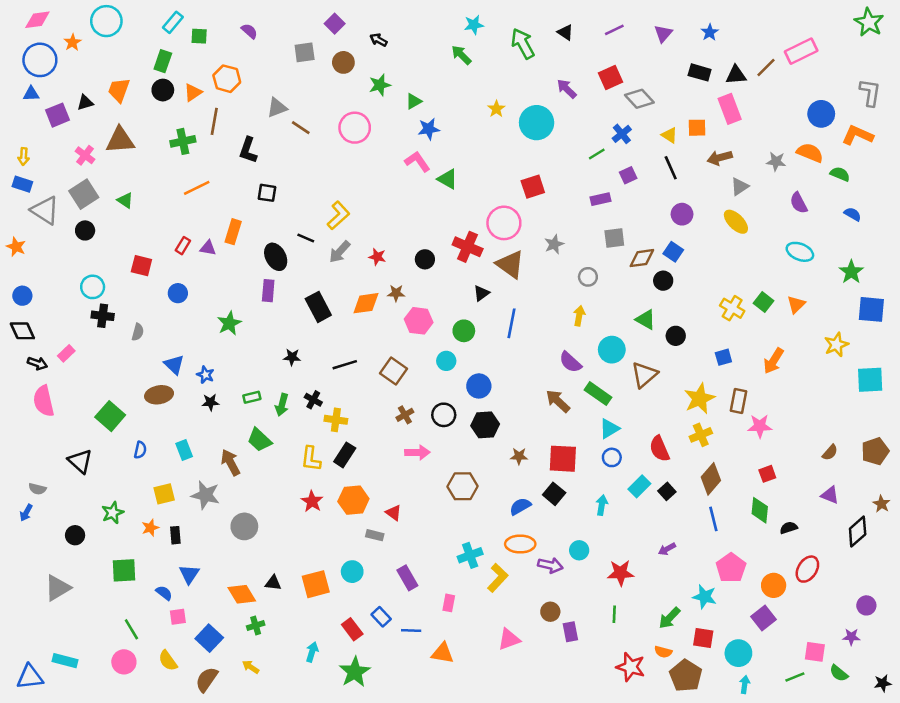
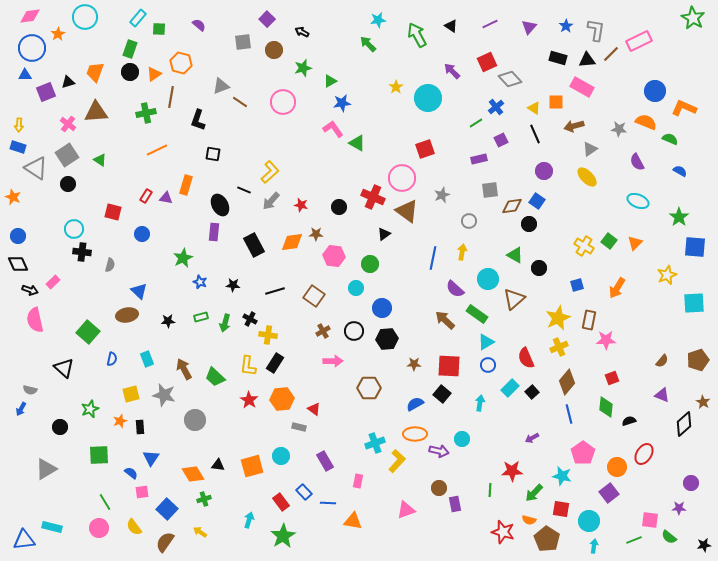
gray L-shape: (870, 93) -> (596, 30), moved
pink rectangle: (730, 109) -> (582, 87), turned -40
blue line: (511, 323) -> (433, 258), moved
blue star: (205, 375) -> (200, 282), moved
green trapezoid: (259, 440) -> (215, 377), moved
red star: (621, 573) -> (512, 471), moved

